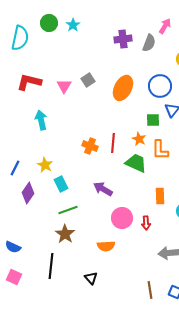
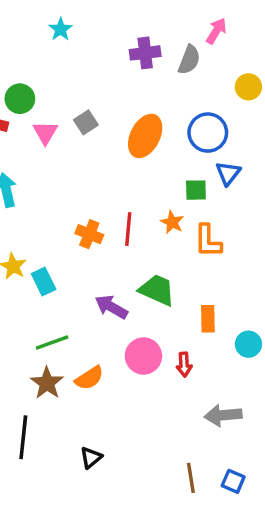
green circle: (49, 23) -> (20, 99), moved
green trapezoid: (136, 163) -> (157, 290), moved
cyan rectangle: (61, 184) -> (44, 282), moved
orange semicircle: (106, 246) -> (89, 378), moved, turned -30
black triangle: (91, 278) -> (91, 458), turned 32

